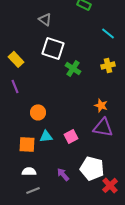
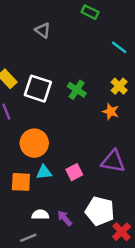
white square: (53, 48) -> (38, 89), moved
yellow cross: (108, 65) -> (119, 86), turned -32
orange star: (101, 105) -> (111, 112), moved
orange circle: (38, 112) -> (34, 143), size x1.5
white semicircle: (29, 171) -> (40, 215), moved

